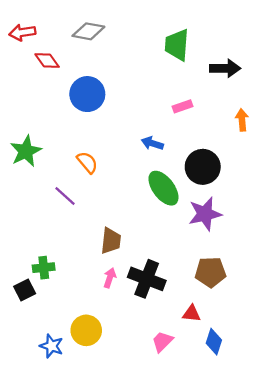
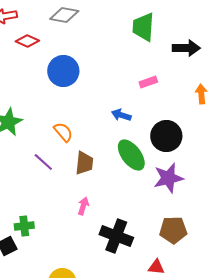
red diamond: (47, 60) -> (27, 41), turned -30
brown trapezoid: (111, 241) -> (84, 163), moved
pink arrow: (110, 278) -> (83, 206), moved

